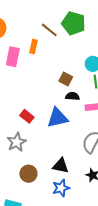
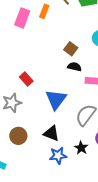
blue triangle: (57, 118) -> (56, 99), moved, turned -50
blue star: (61, 188) -> (58, 155), moved

